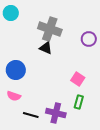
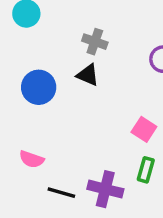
gray cross: (50, 29) -> (95, 42), size x0.6
blue circle: (16, 70) -> (39, 87), moved

